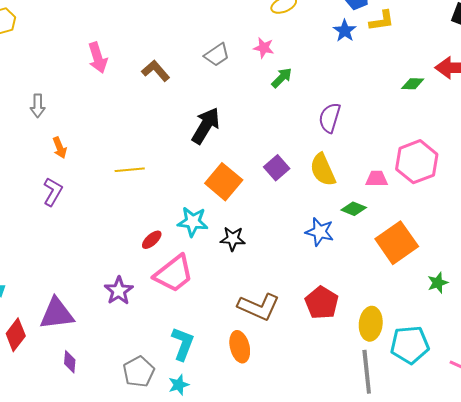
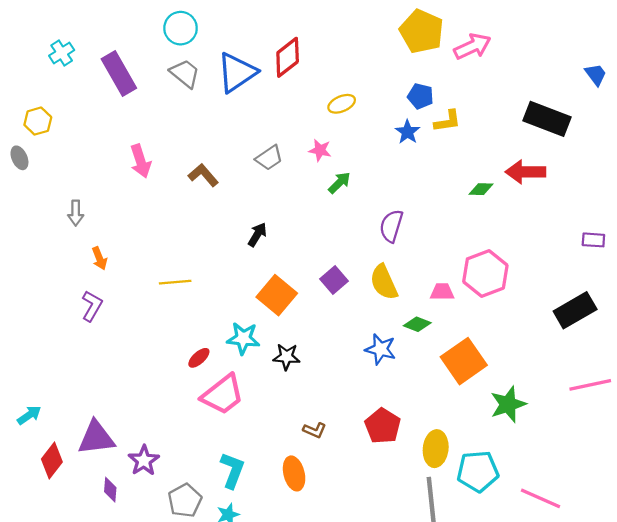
black arrow: (206, 126) -> (257, 235), size x0.6
green star: (438, 283) -> (508, 404), size x1.6
purple star: (119, 291) -> (144, 461), moved
brown L-shape: (259, 307) -> (315, 430), size x0.5

